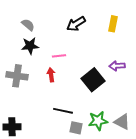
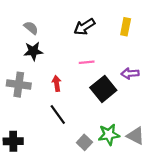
pink line: (59, 56) -> (87, 62), moved
black line: (63, 111) -> (58, 115), moved, turned 42
gray square: (76, 128) -> (84, 142), turned 32

